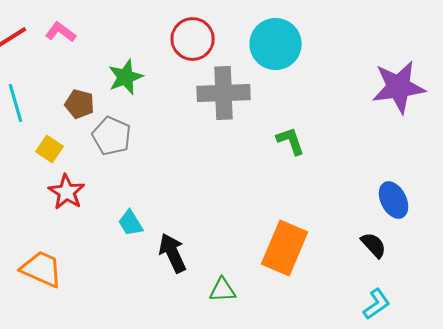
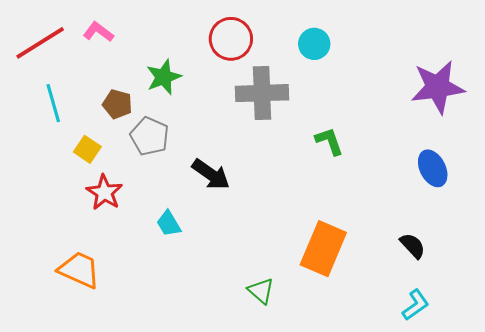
cyan circle: (276, 44) -> (314, 44), size x0.6
blue ellipse: (394, 200) -> (433, 168), moved
black arrow: (173, 253) -> (211, 174), moved, turned 150
green triangle: (223, 290) -> (261, 291), turned 44

